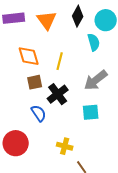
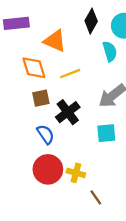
orange triangle: (47, 20) -> (55, 41), moved, turned -30
yellow line: (60, 61) -> (70, 74), turned 54
red circle: (16, 143) -> (48, 169), moved

